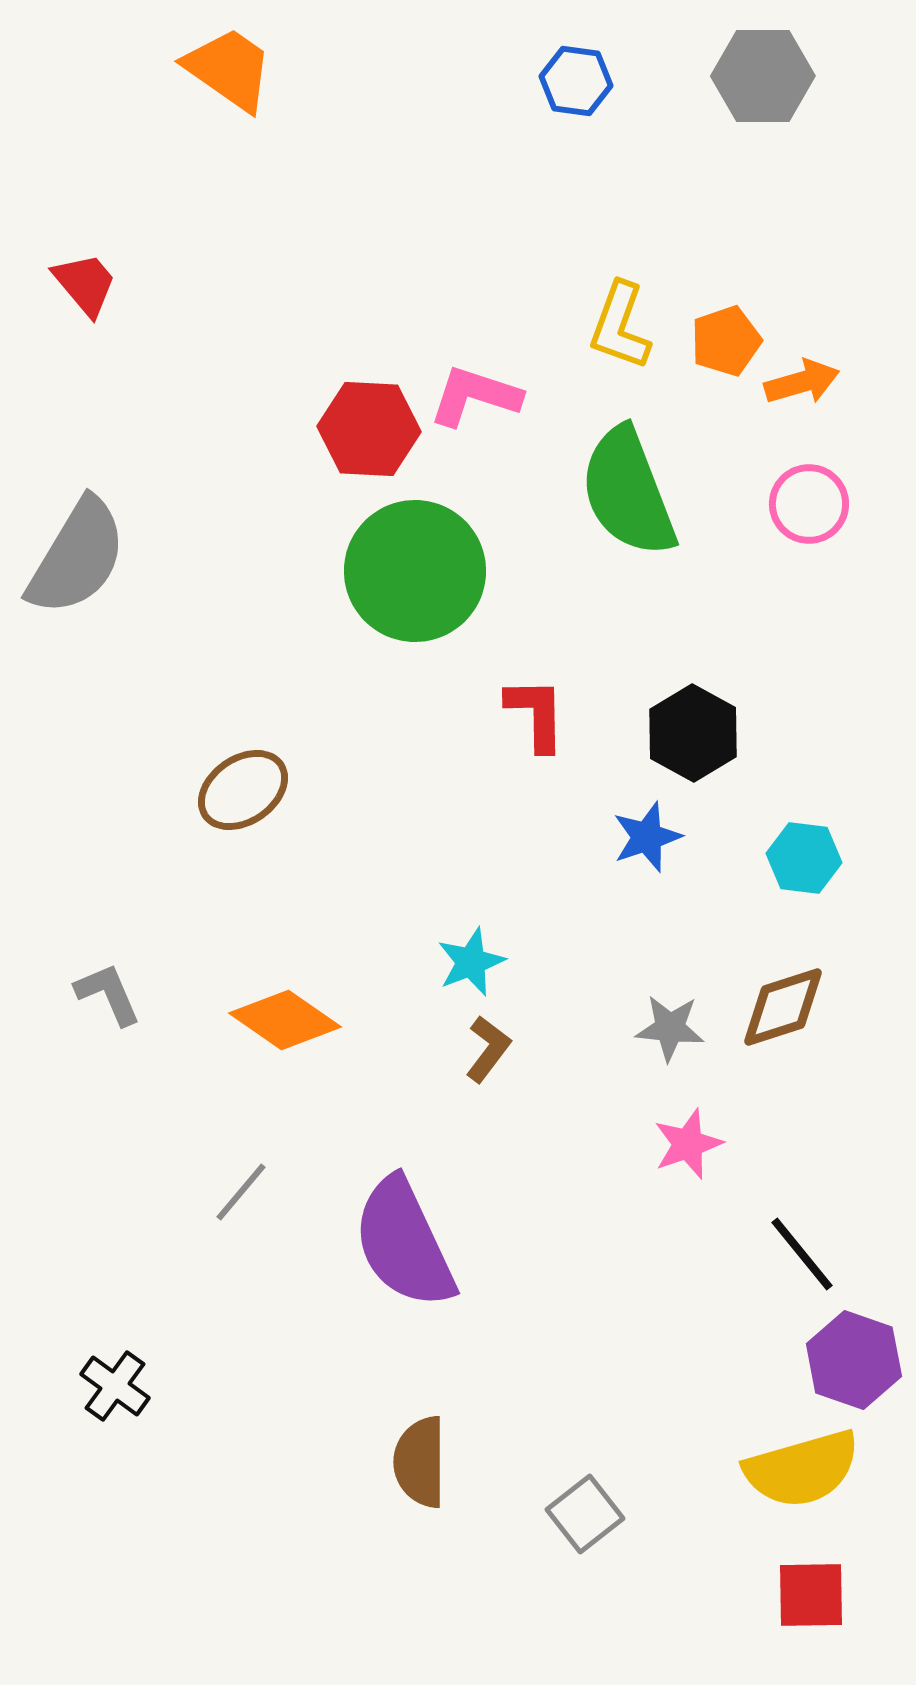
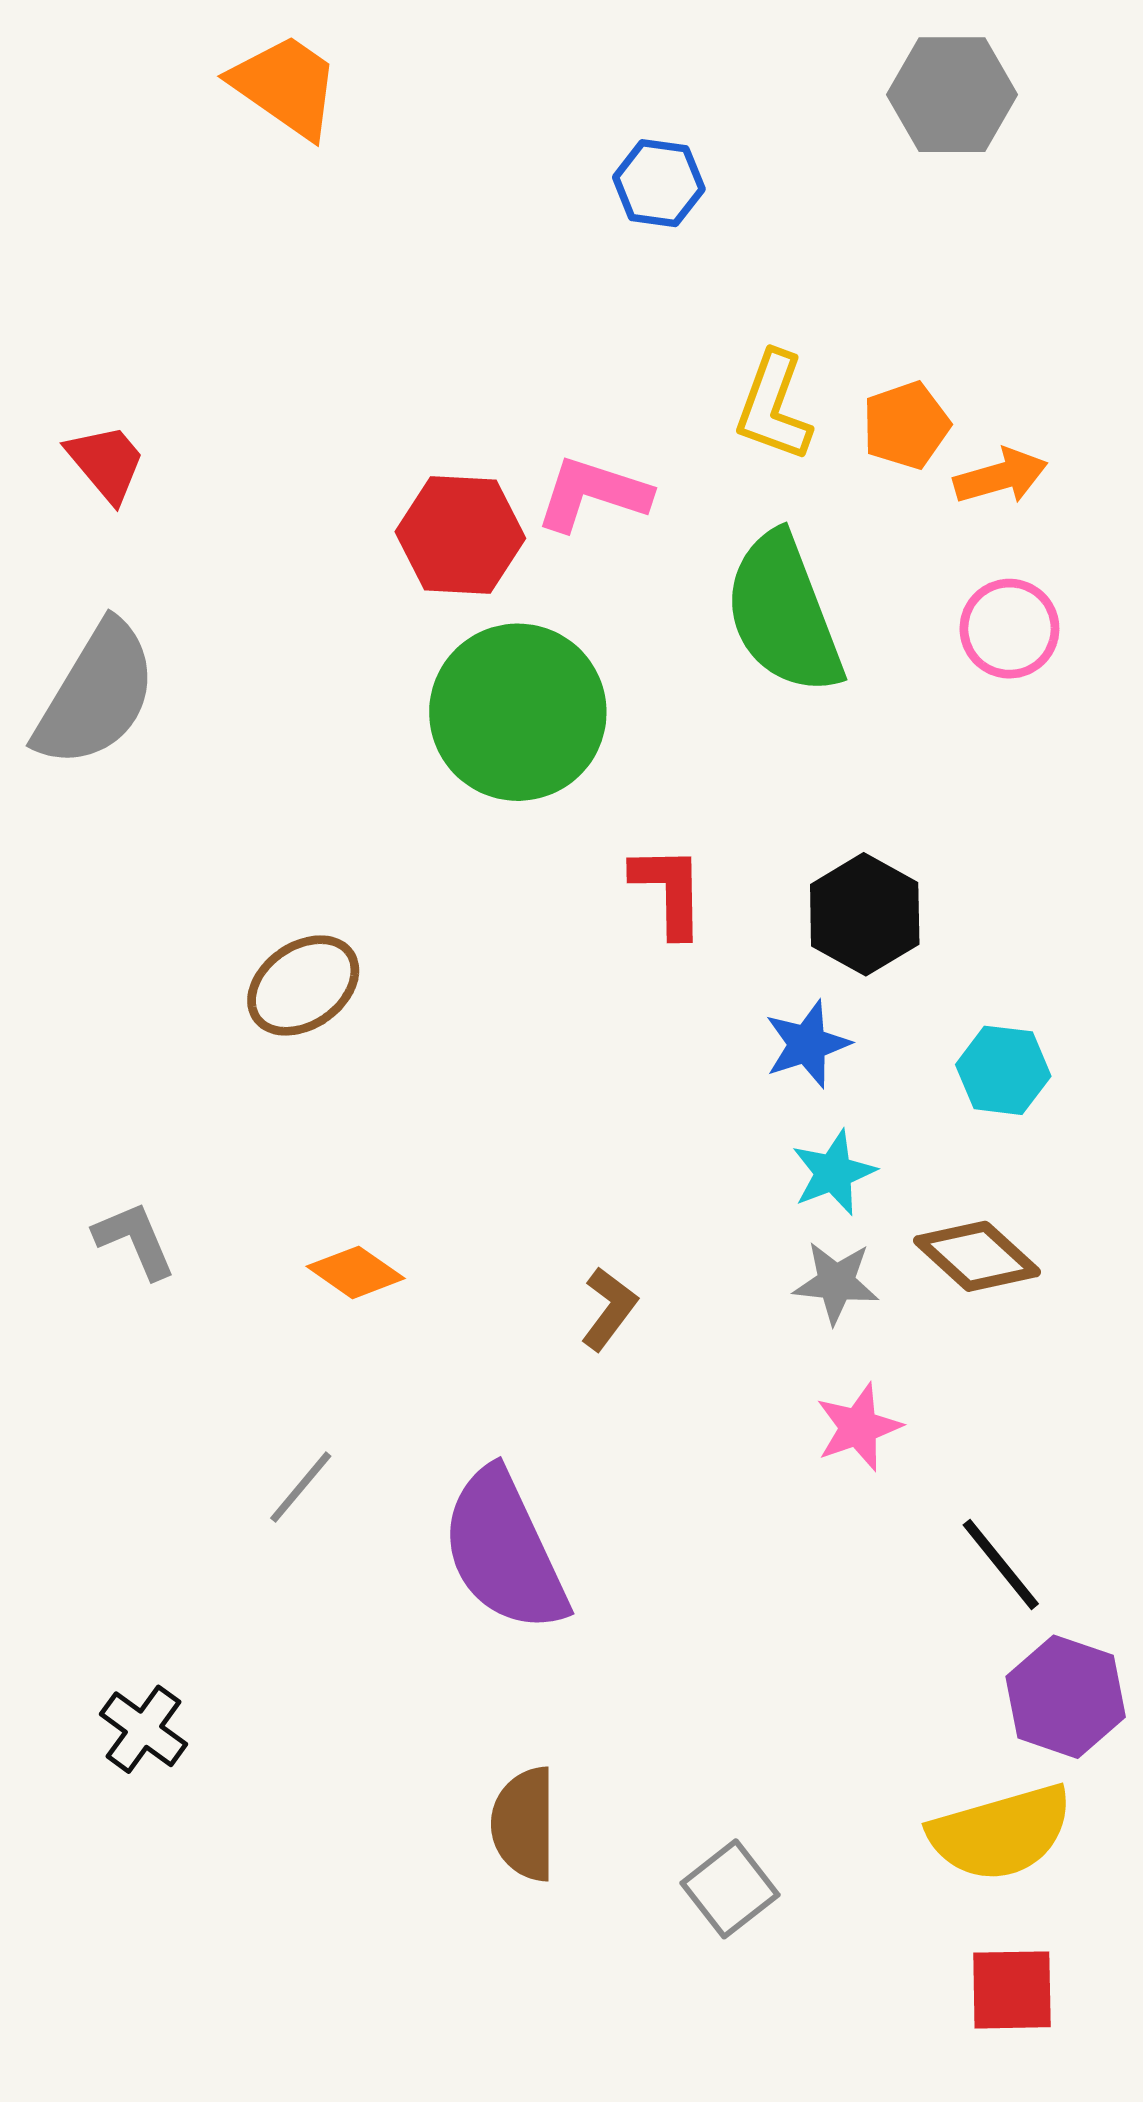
blue hexagon: (576, 81) -> (659, 183), moved
red trapezoid: (85, 284) -> (106, 463), moved
cyan star: (471, 962) -> (834, 1173), moved
brown diamond: (783, 1007) -> (977, 1256), turned 60
orange diamond: (285, 1020) -> (356, 1272), size x0.7

